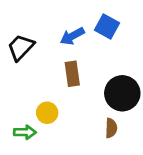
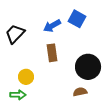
yellow circle: (47, 113) -> (26, 77), moved
brown semicircle: (111, 128) -> (80, 92), turned -104

